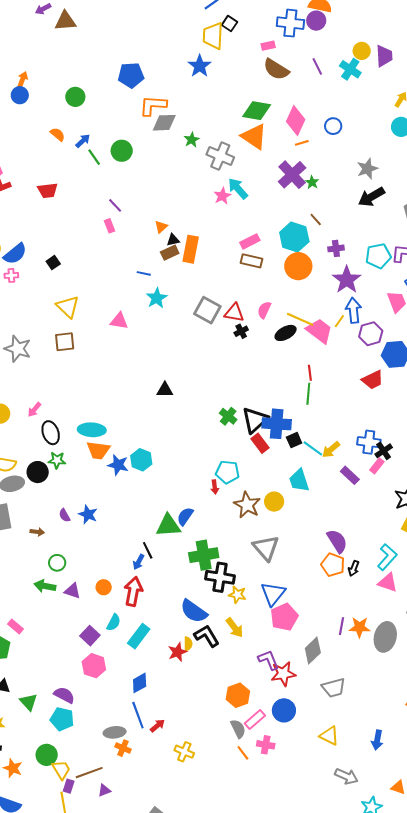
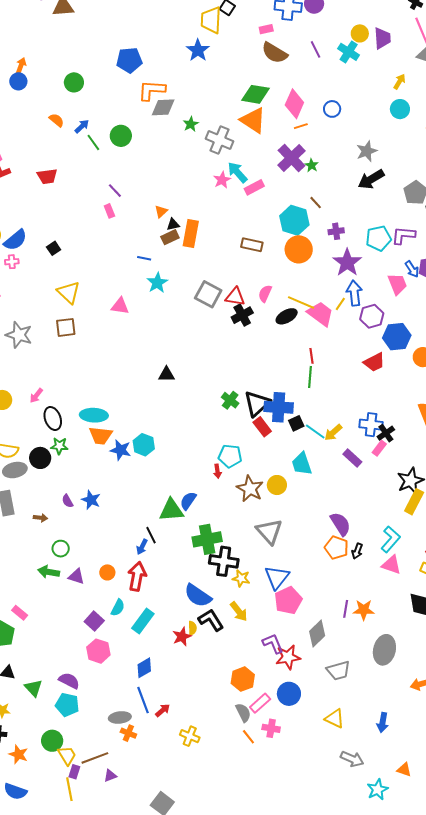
pink rectangle: (250, 241) -> (254, 187), moved
black cross: (241, 331) -> (242, 315), size x1.5
gray ellipse: (385, 637) -> (384, 650), moved

